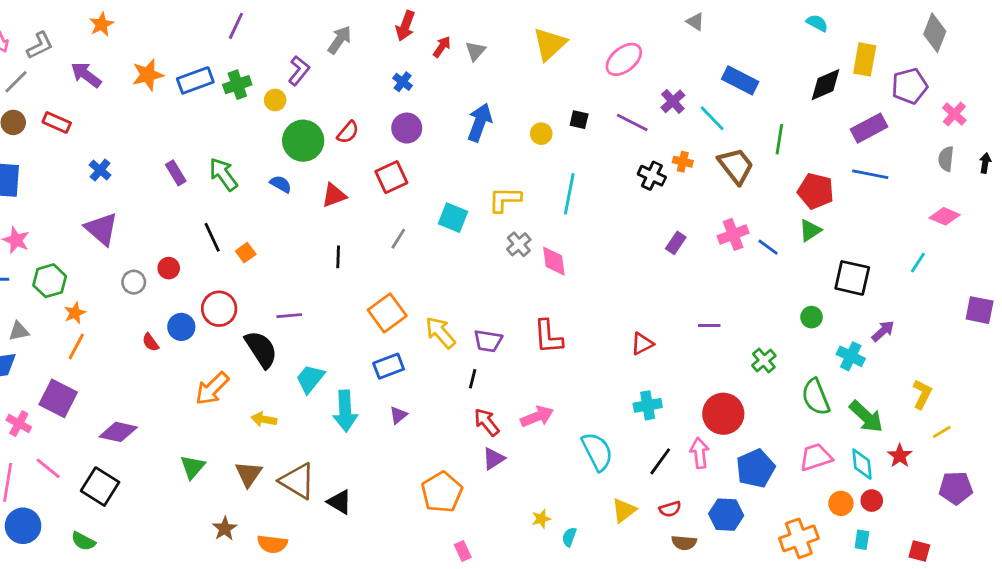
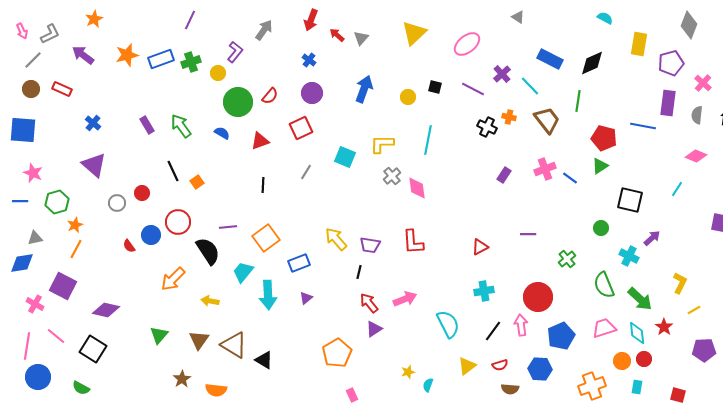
red arrow: (442, 47) -> (337, 35), turned -84
black diamond: (826, 85) -> (592, 63), moved
purple rectangle: (869, 128) -> (668, 103), moved, turned -55
orange square: (387, 313) -> (266, 238), moved

